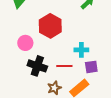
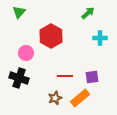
cyan cross: (81, 50) -> (100, 38), moved
black cross: (37, 66) -> (19, 78), moved

